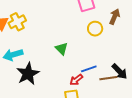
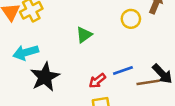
green triangle: (62, 49) -> (84, 35), moved, turned 40
red arrow: (76, 80) -> (97, 81), moved

